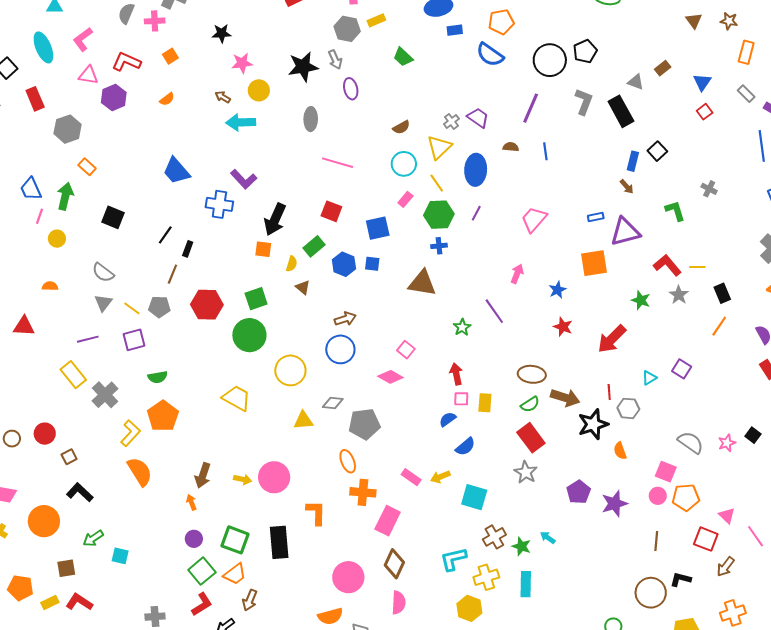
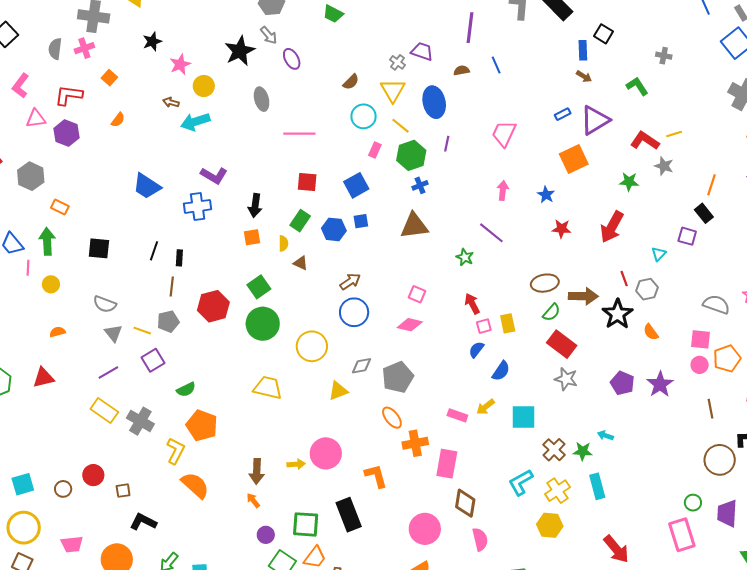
black arrow: (275, 219) -> (255, 205), size x0.7
black rectangle: (722, 293) -> (704, 213), moved
brown square: (69, 457) -> (123, 491), turned 35

